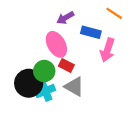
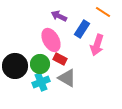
purple arrow: (65, 18) -> (59, 16), turned 56
blue rectangle: (91, 32) -> (82, 29), turned -72
black circle: (29, 83) -> (15, 66), moved

